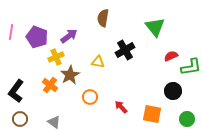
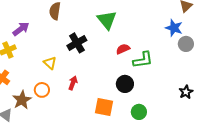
yellow triangle: (98, 62) -> (50, 63), moved, turned 32
brown star: (70, 75) -> (22, 100), moved
red arrow: (121, 107) -> (73, 83), moved, turned 64

